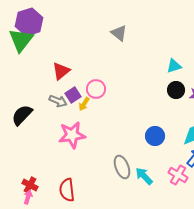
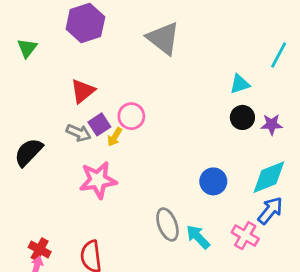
purple hexagon: (29, 22) -> (85, 23), moved
gray triangle: (119, 33) -> (163, 38), size x1.5
green triangle: (21, 40) -> (27, 48), size x0.6

